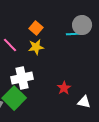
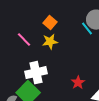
cyan line: (73, 34) -> (87, 29), turned 56

